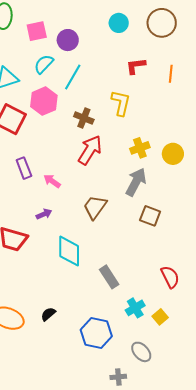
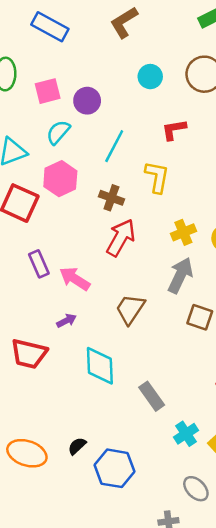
cyan line: (73, 77) -> (114, 146), moved
pink arrow: (52, 181) -> (75, 279), size x1.4
blue hexagon: (96, 333) -> (114, 468), moved

